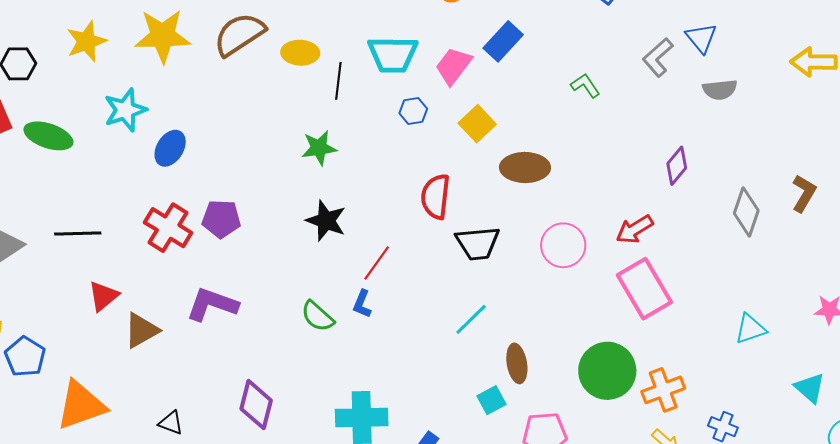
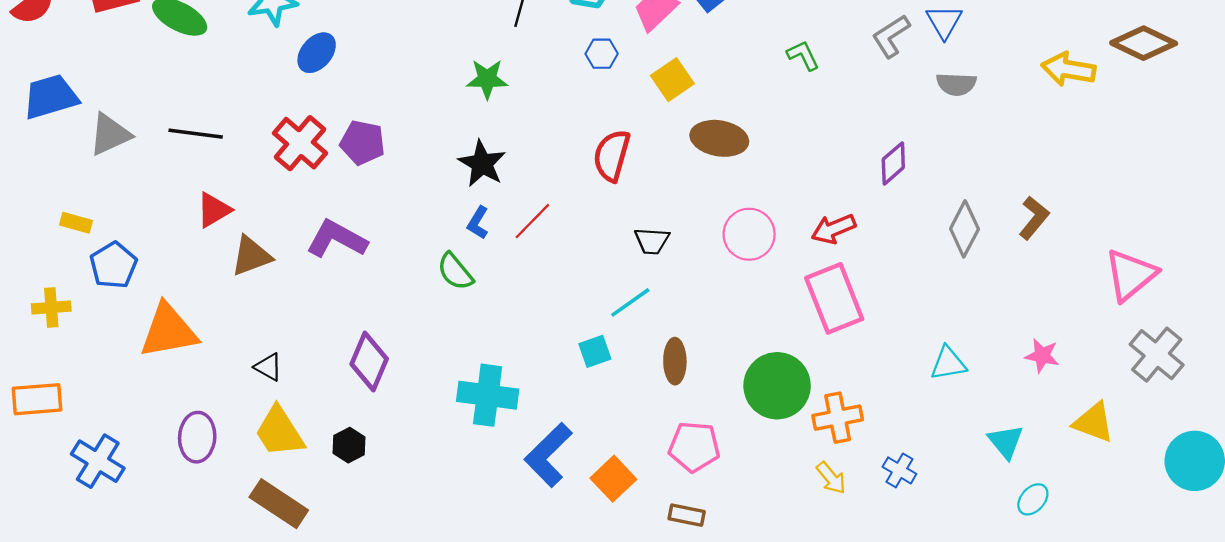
black trapezoid: (478, 243) -> (652, 241), moved, size x0.7
blue L-shape: (362, 304) -> (478, 223), moved
cyan square: (492, 400) -> (595, 351), moved

